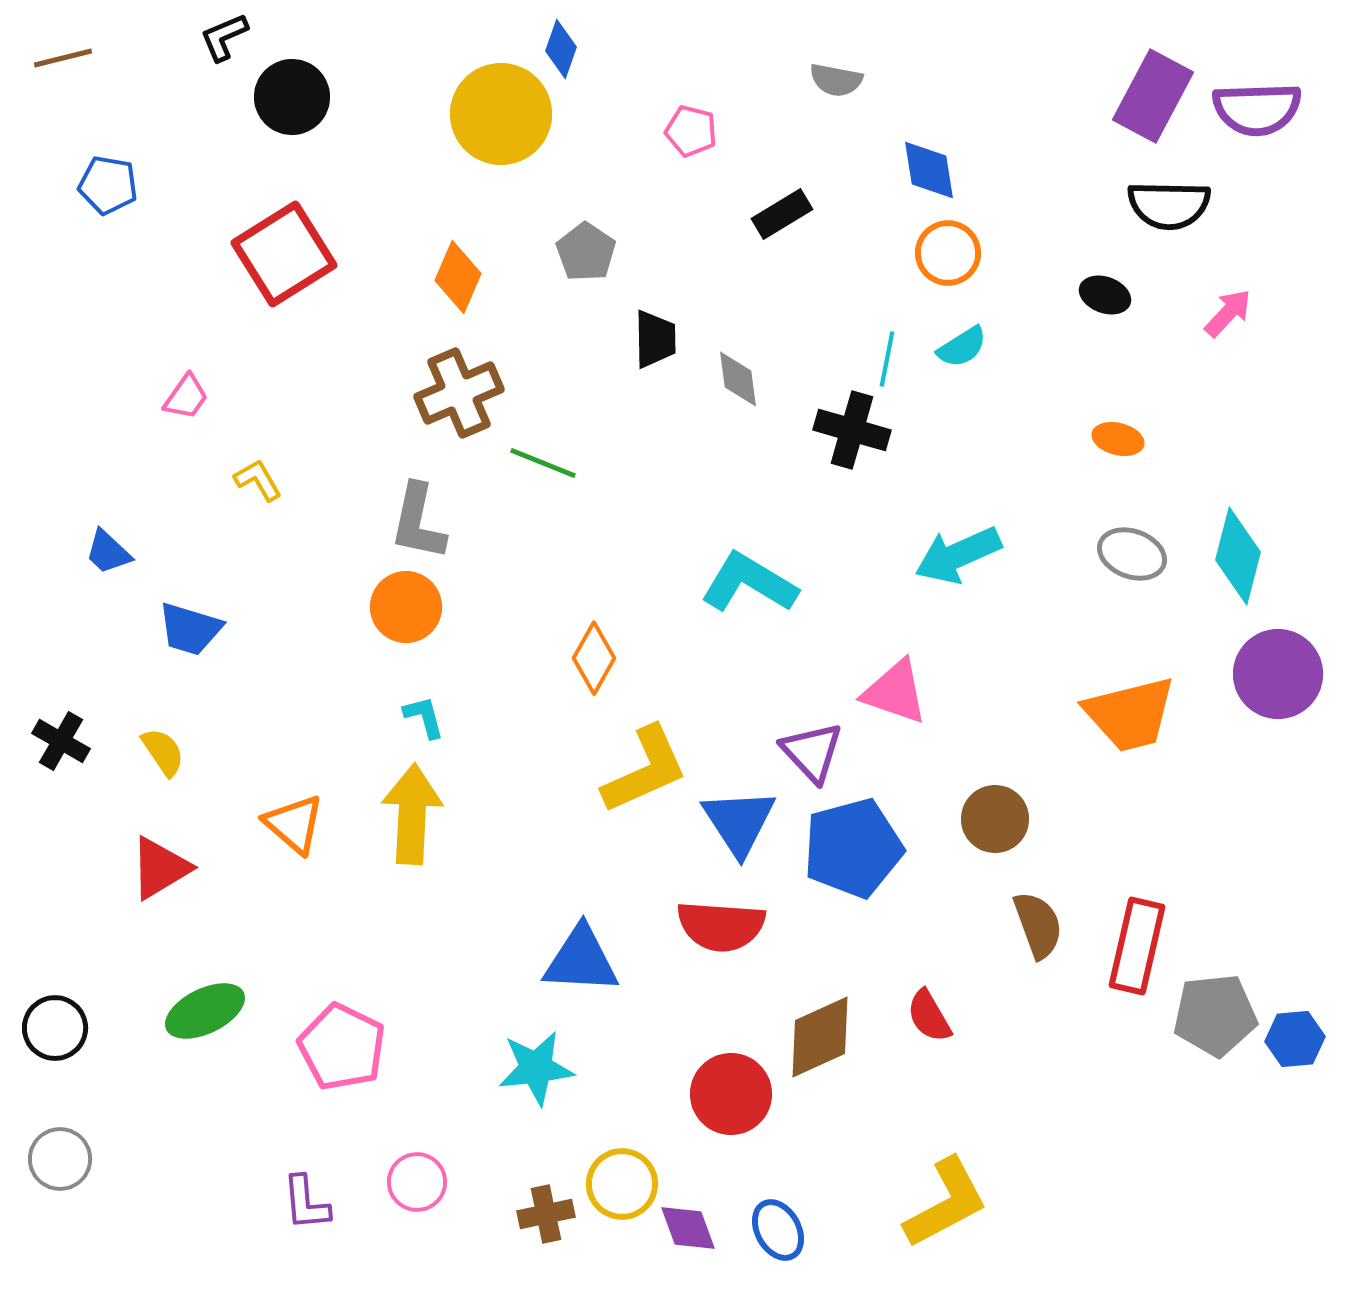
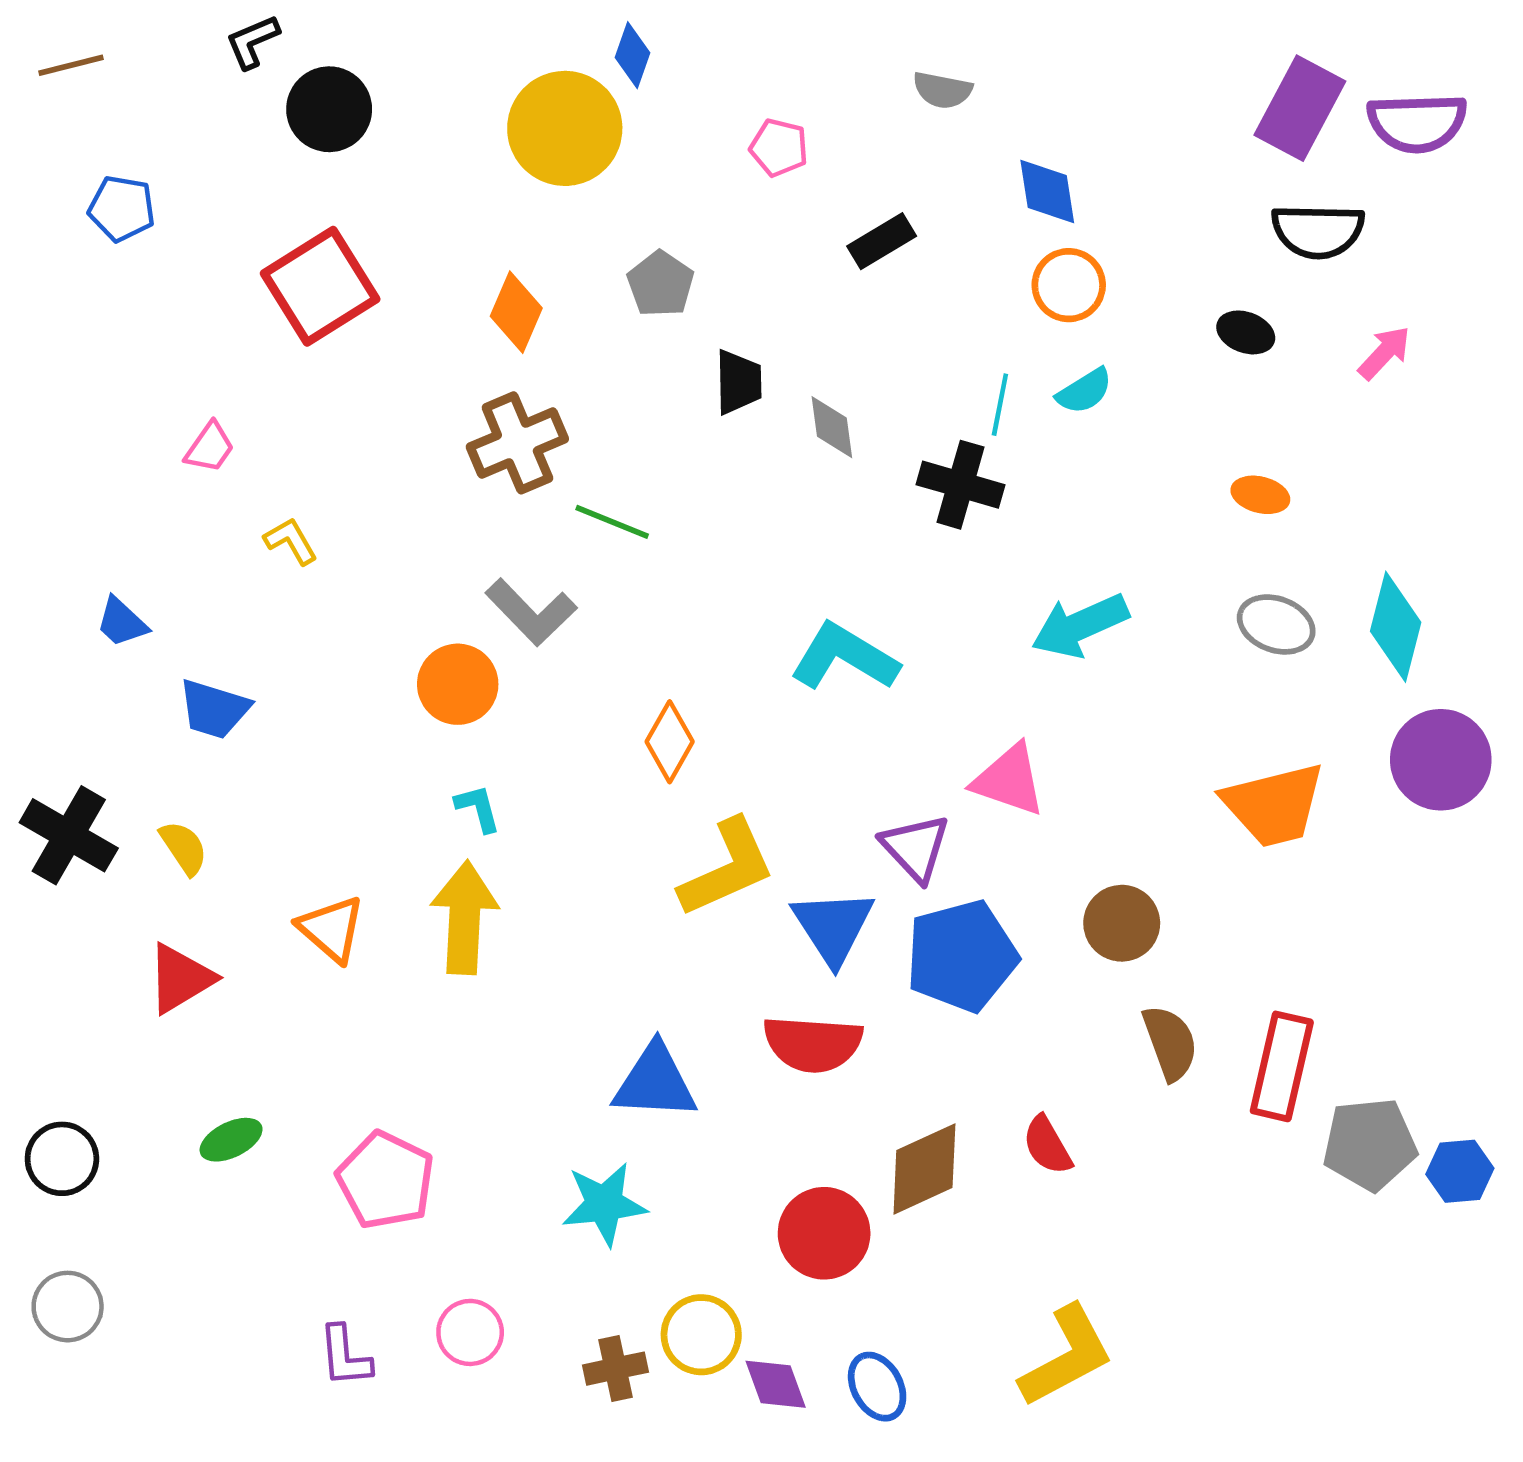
gray L-shape: (418, 522) -> (531, 612), moved, turned -56
black cross: (61, 741) -> (69, 835), size x1.5
green ellipse: (205, 1011) -> (231, 1140), size x0.7

